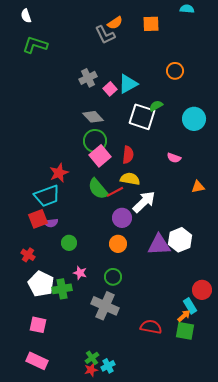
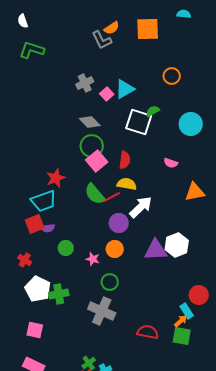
orange square: (151, 24) -> (148, 29), size x1.4
orange triangle: (198, 187) -> (195, 192), size x1.5
pink star: (80, 273) -> (93, 259), moved

